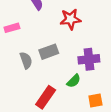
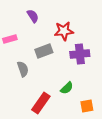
gray rectangle: (49, 52) -> (44, 51), moved
purple cross: (89, 59) -> (80, 54), moved

